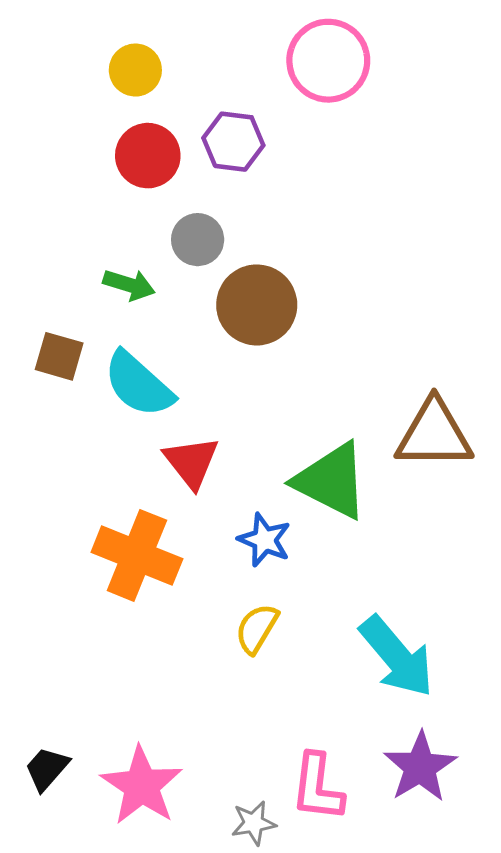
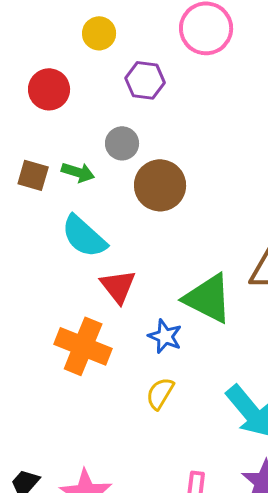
yellow circle: (135, 70) -> (99, 33), moved
red circle: (148, 156) -> (49, 89), moved
brown square: (59, 356) -> (33, 175), moved

